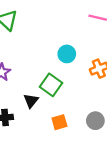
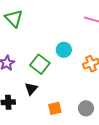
green square: (51, 85) -> (40, 64), moved

